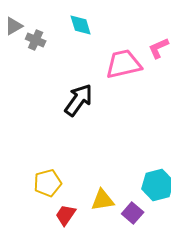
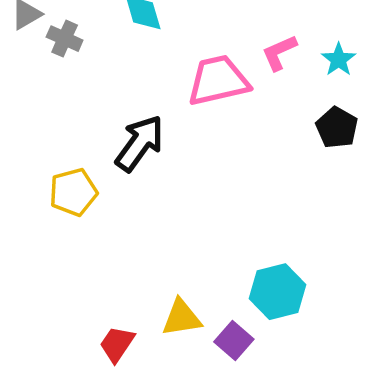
yellow pentagon: (48, 183) -> (73, 192), moved

